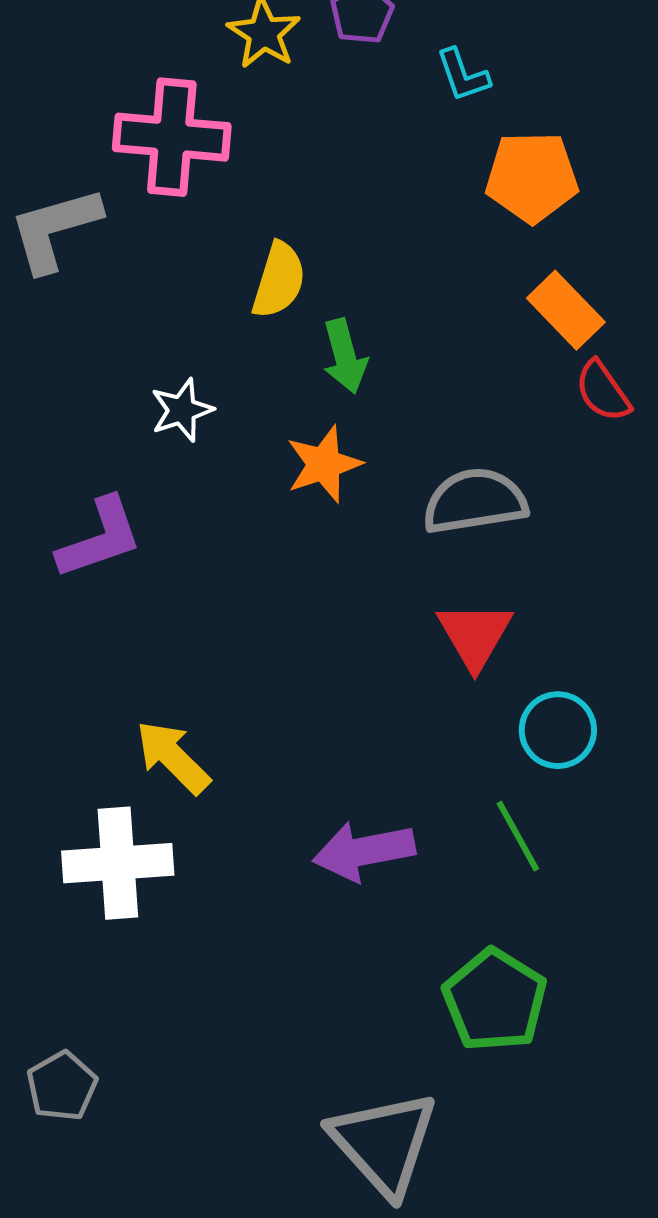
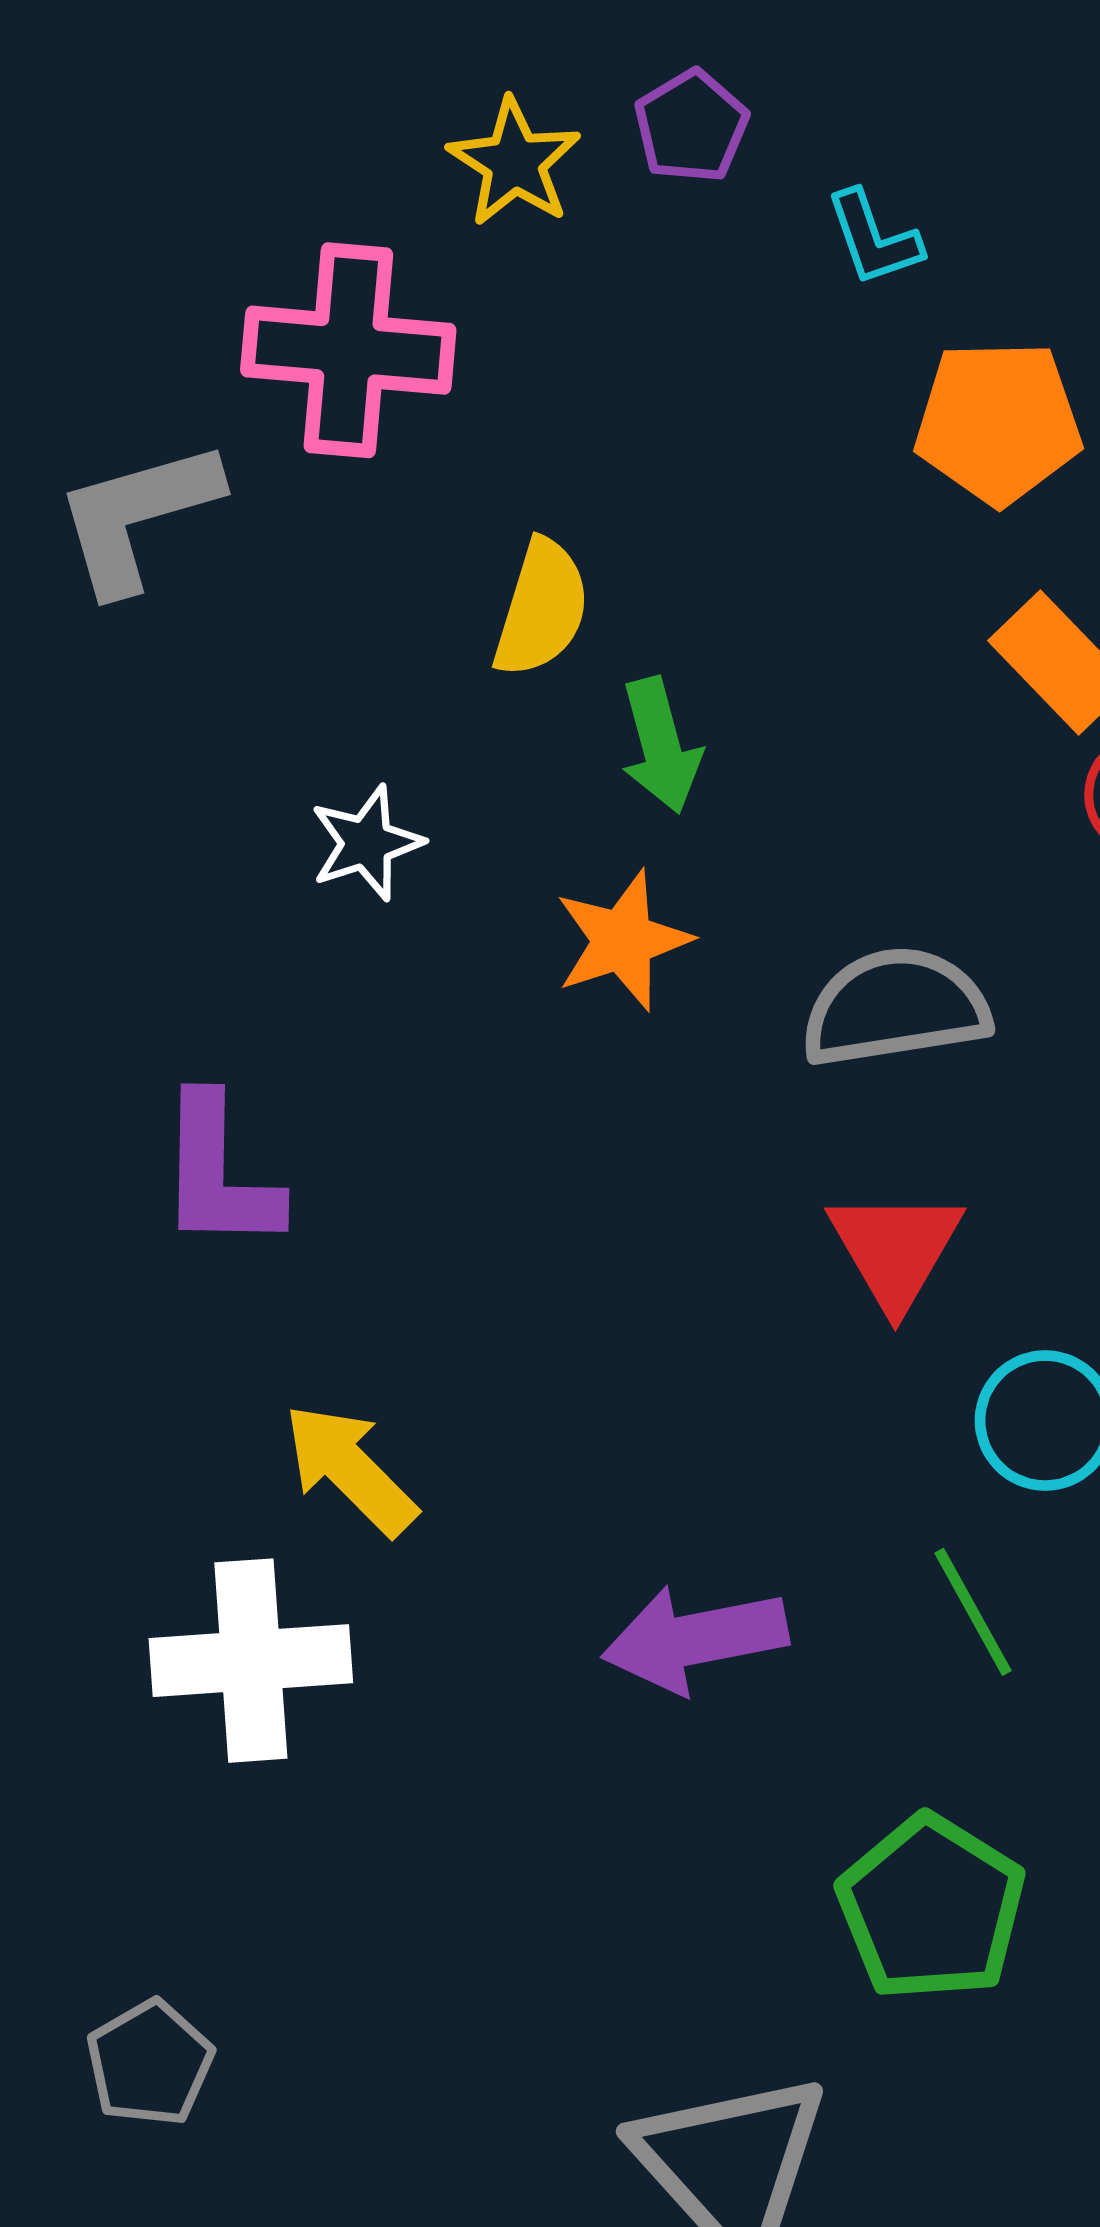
purple L-shape: (100, 538) -> (218, 1173), moved, turned 110

